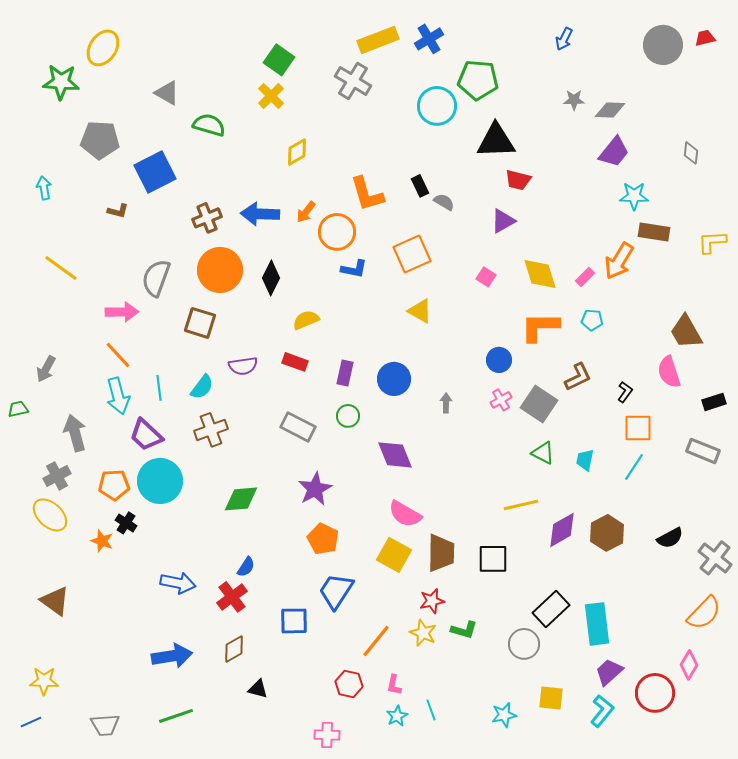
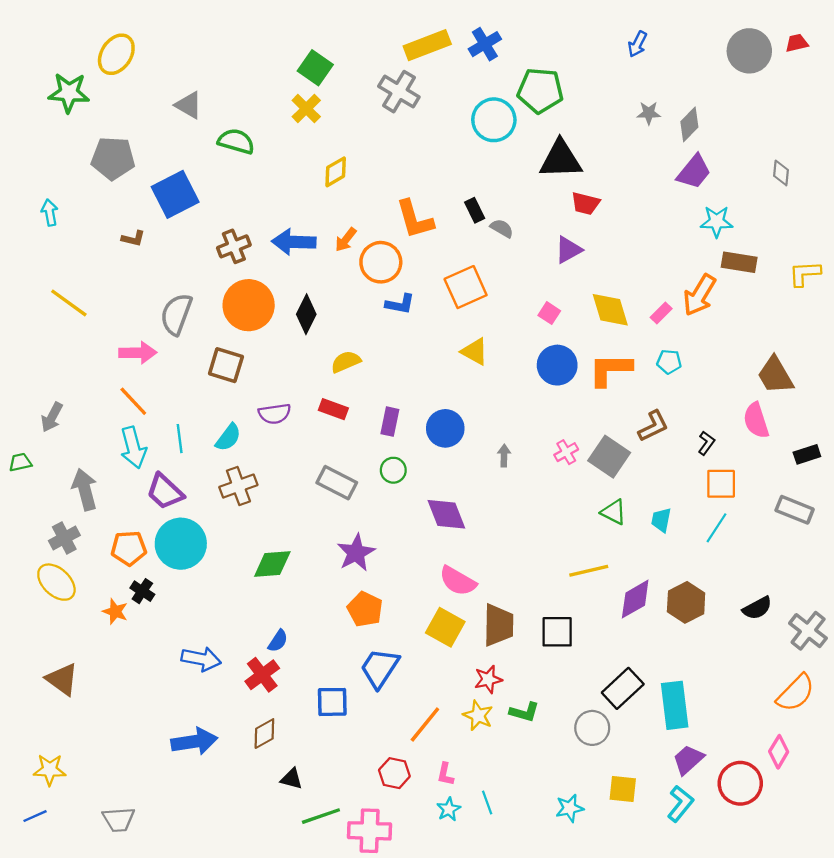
gray diamond: (610, 110) -> (689, 124), turned -48
blue circle: (499, 360) -> (557, 365), moved, size x1.4
green line: (176, 716) -> (321, 816), moved
pink cross: (327, 735) -> (370, 831), size x1.5

